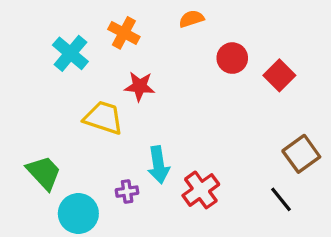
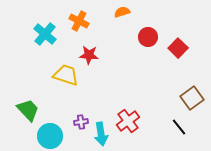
cyan arrow: (158, 165) -> (101, 134), moved

